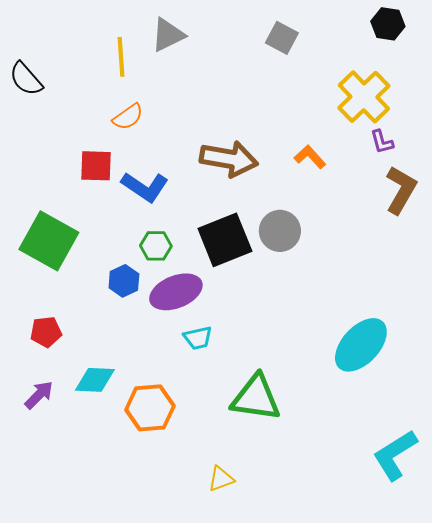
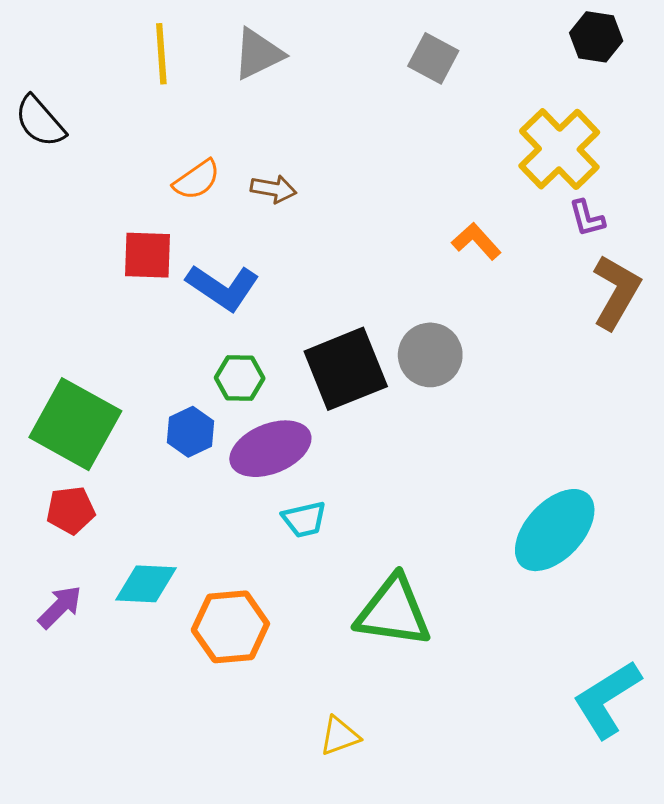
yellow line: (121, 57) -> (161, 54), moved
brown arrow: (229, 159) -> (273, 189), moved, size x0.5
green square: (49, 241) -> (75, 424), moved

